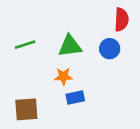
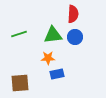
red semicircle: (122, 20) -> (73, 14), moved
blue circle: (110, 49) -> (75, 37), moved

